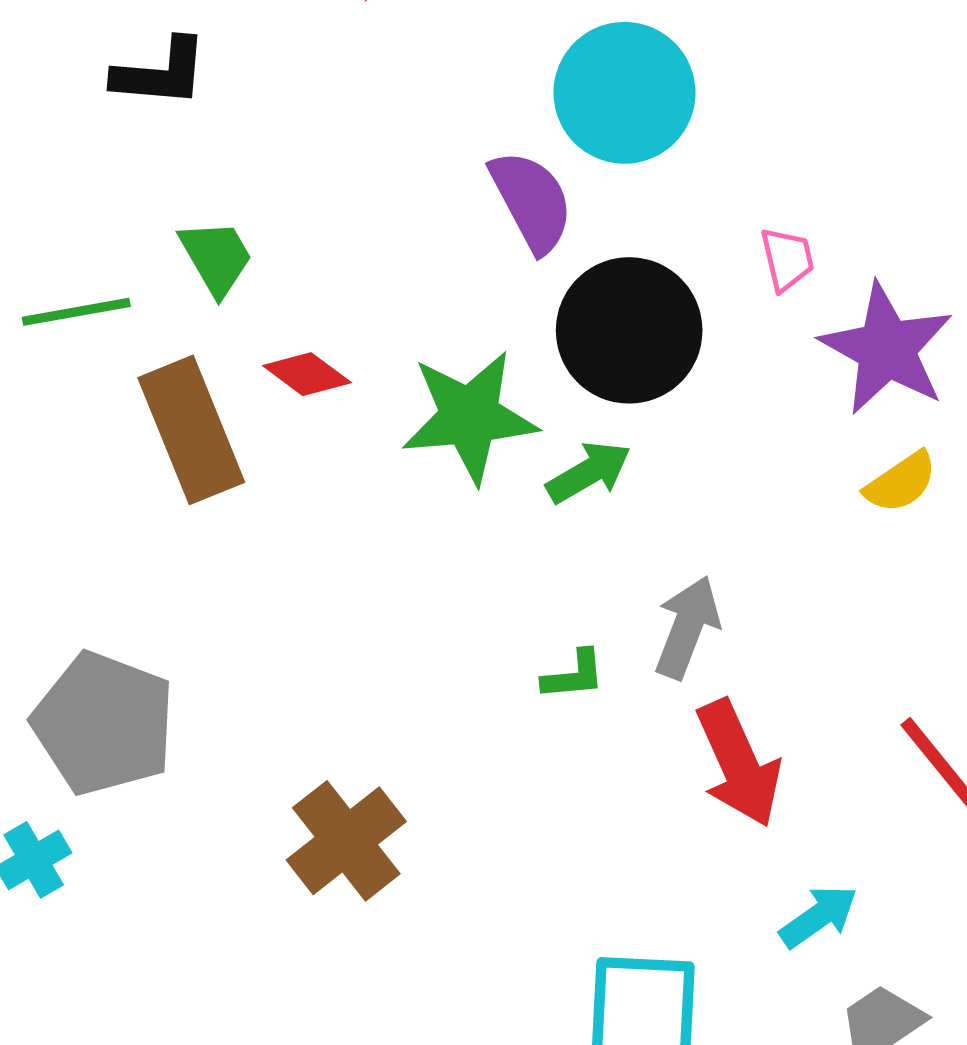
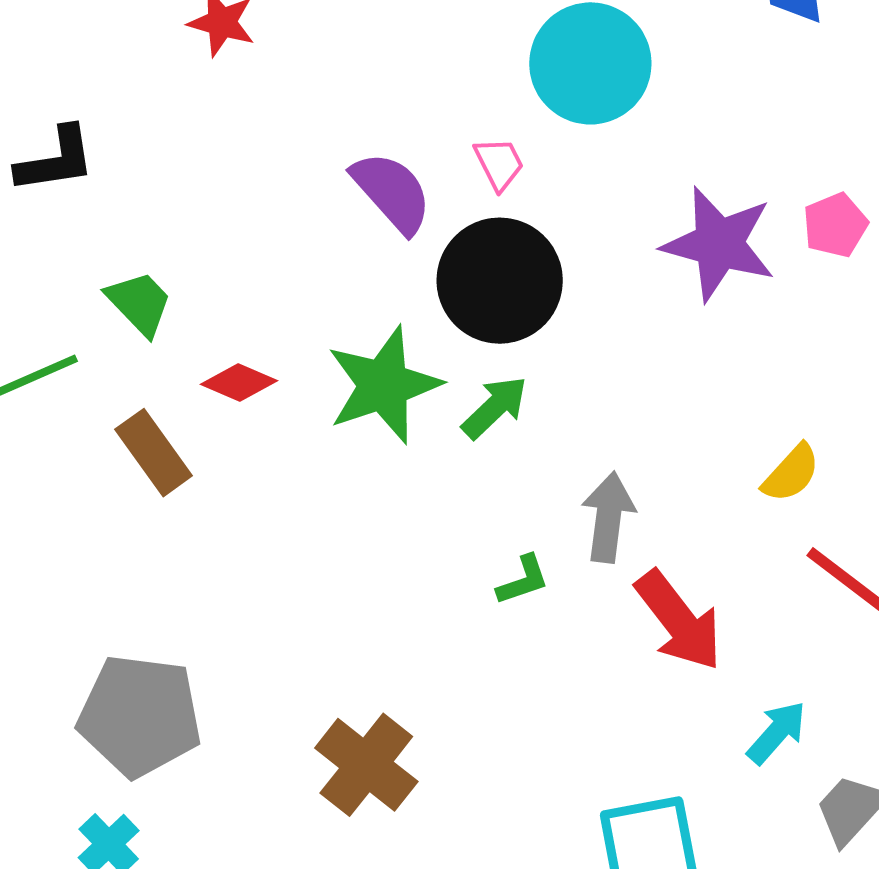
cyan circle: (624, 93) -> (590, 63), moved
pink trapezoid: (787, 259) -> (499, 164), moved
brown rectangle: (191, 430) -> (154, 453), size x0.7
yellow semicircle: (901, 482) -> (791, 473), moved

